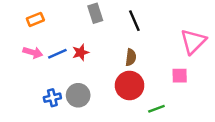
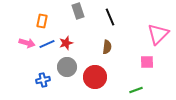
orange rectangle: (35, 19) -> (42, 21), moved, turned -56
red circle: (130, 85) -> (95, 77), moved
gray circle: (78, 95) -> (67, 67), moved
green line: (156, 109) -> (136, 90), moved

